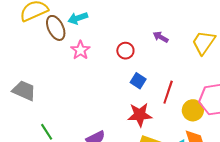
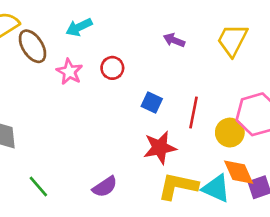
cyan arrow: (78, 18) -> (79, 27), moved
red circle: (125, 51) -> (112, 68), moved

